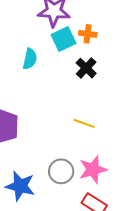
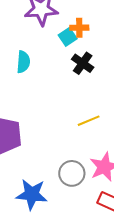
cyan square: (64, 39) -> (68, 37), moved, size x0.7
yellow line: (84, 123) -> (89, 121), turned -35

